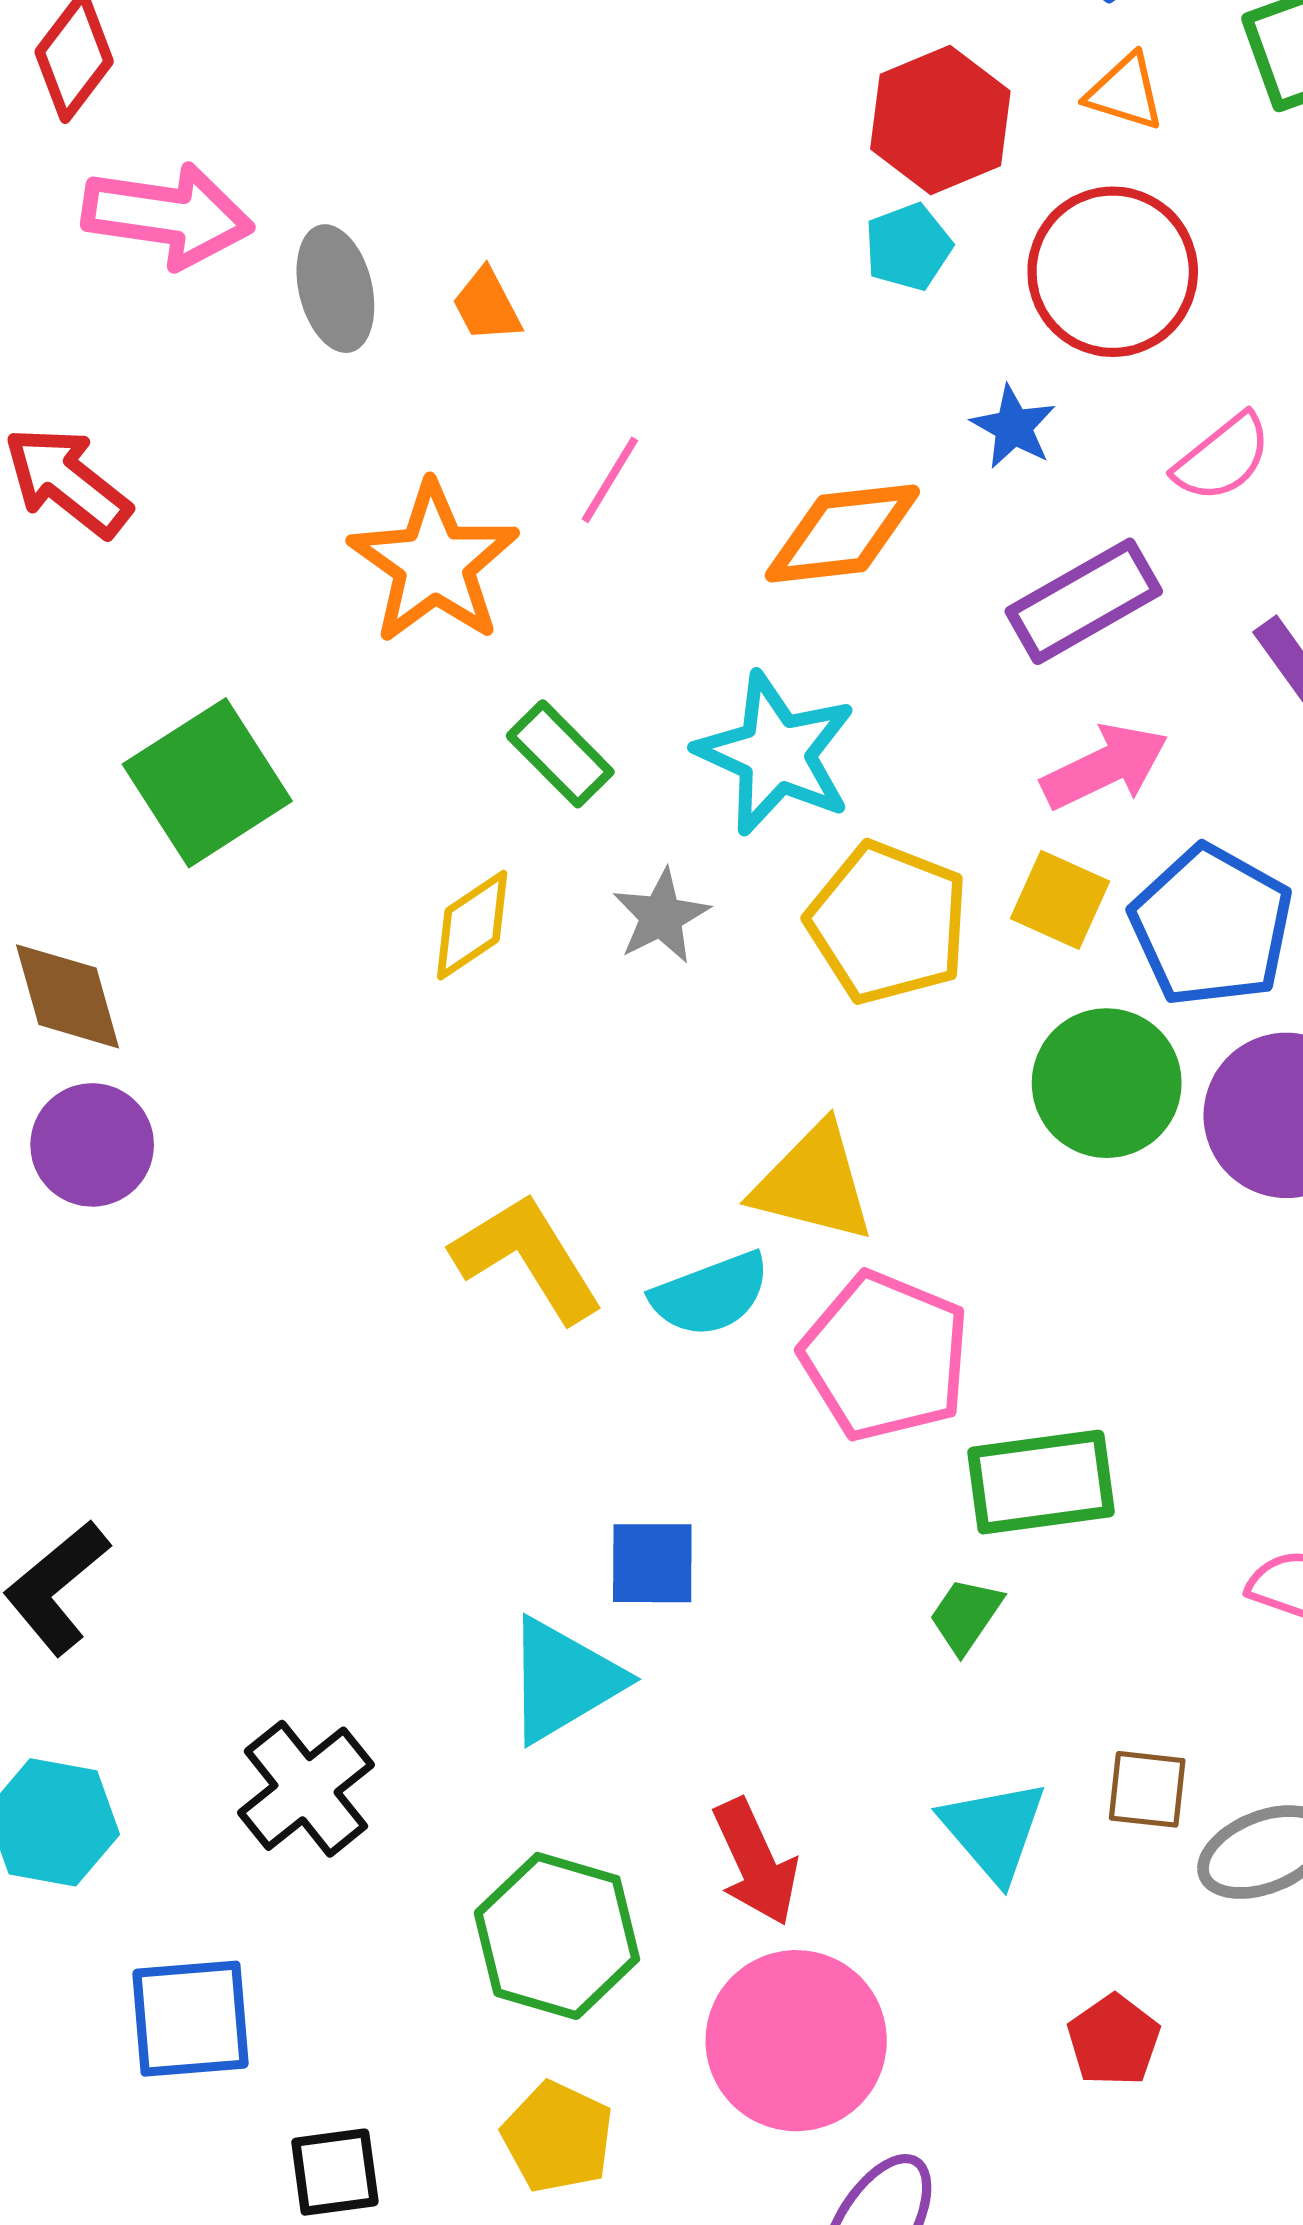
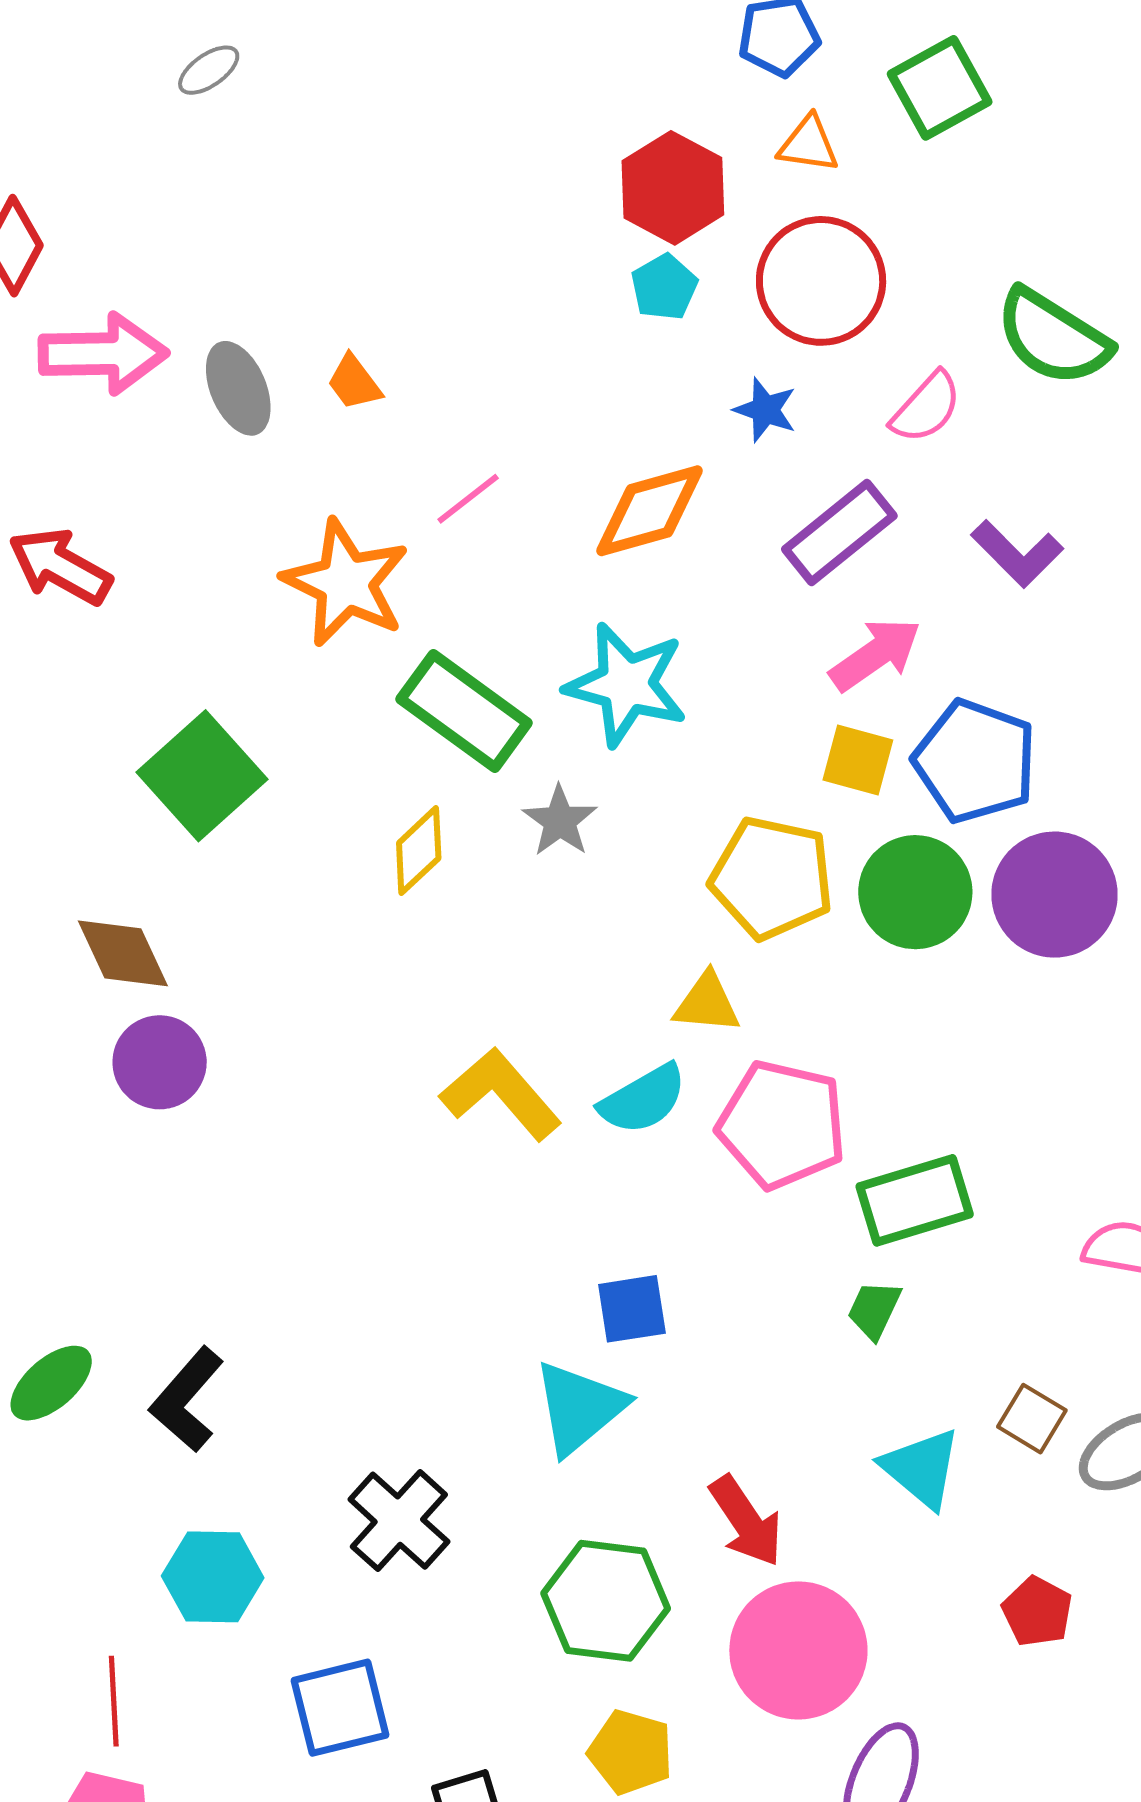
pink line: (610, 480) -> (468, 499), turned 30
green rectangle: (560, 754) -> (464, 711), size x1.6
yellow pentagon: (888, 923) -> (772, 878), moved
yellow triangle: (813, 1183) -> (707, 1003), size x0.7
brown square: (1147, 1789) -> (1032, 1419), turned 34

